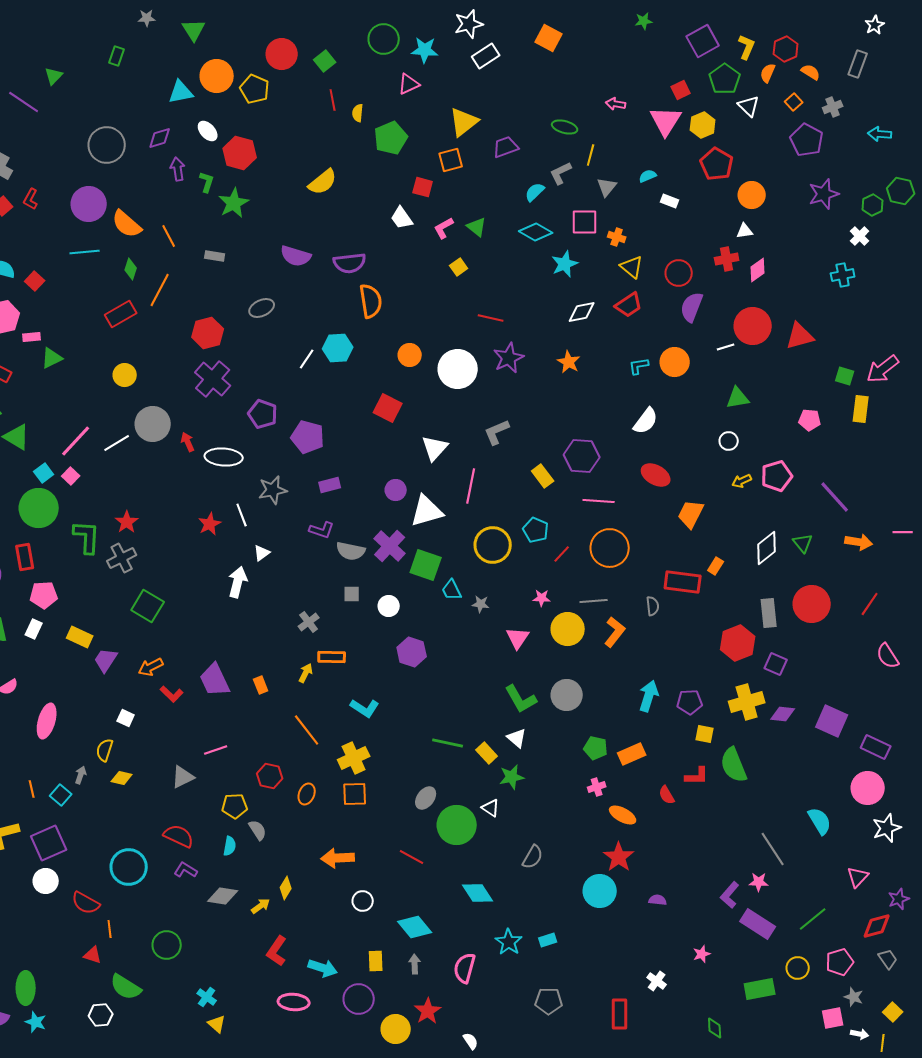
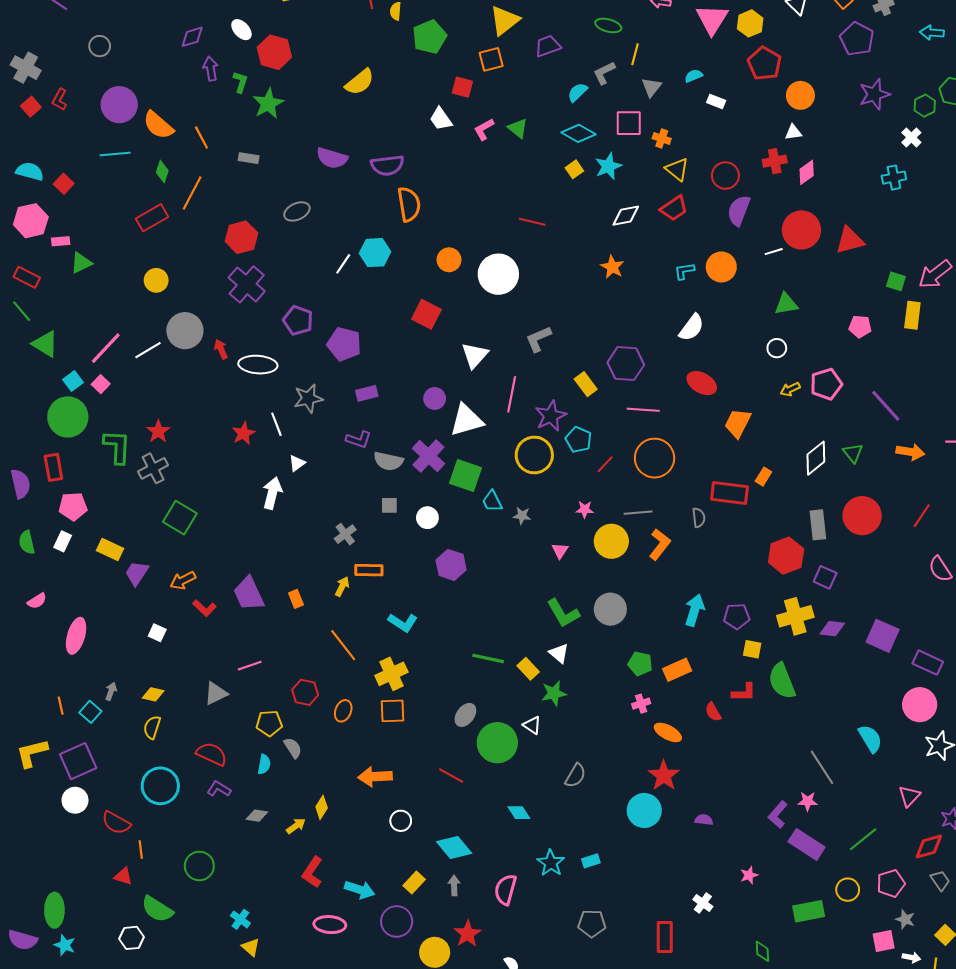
gray circle: (107, 145) -> (100, 46), moved, size x0.6
yellow square: (459, 267) -> (574, 169), moved
purple star: (509, 358) -> (551, 416), moved
pink triangle: (518, 638) -> (560, 551), size x0.7
yellow semicircle: (105, 750) -> (152, 727), moved
cyan diamond: (478, 893) -> (519, 813), size x0.7
gray diamond: (223, 896) -> (257, 816), size x0.7
yellow rectangle: (376, 961) -> (414, 882), turned 45

